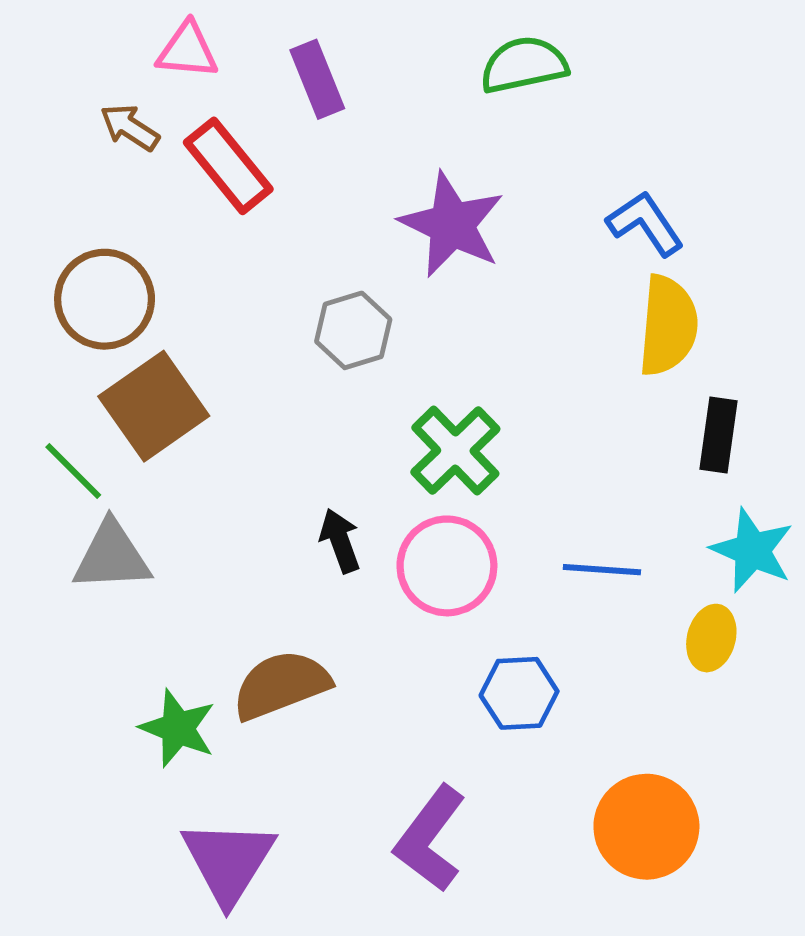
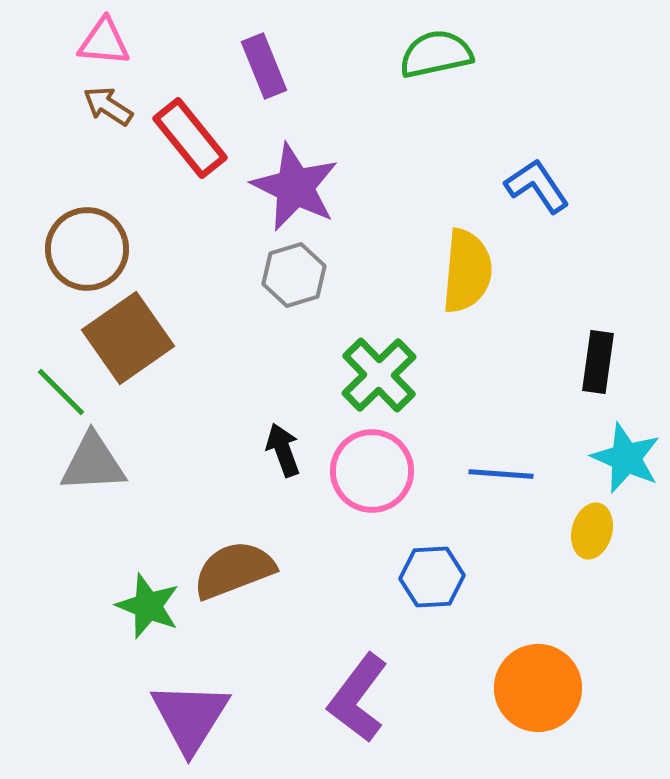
pink triangle: (187, 50) -> (104, 42), moved
purple star: (452, 225) -> (295, 187), moved
yellow semicircle: (668, 326) -> (467, 271), moved

